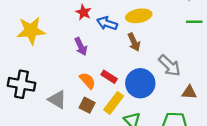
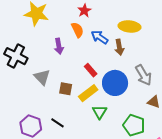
blue arrow: (107, 23) -> (100, 37), moved
purple arrow: (81, 46) -> (59, 46), moved
orange semicircle: (87, 81) -> (77, 30), moved
brown square: (87, 105) -> (66, 89), turned -32

